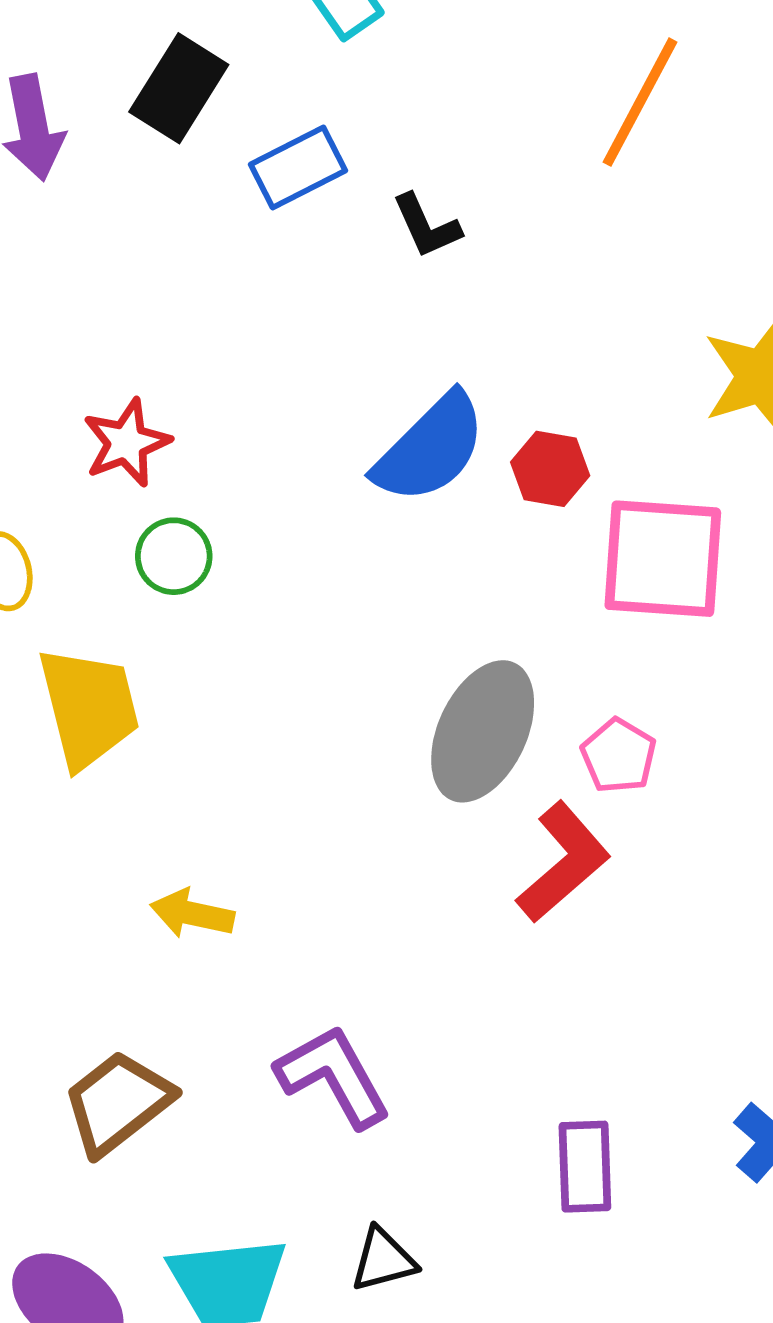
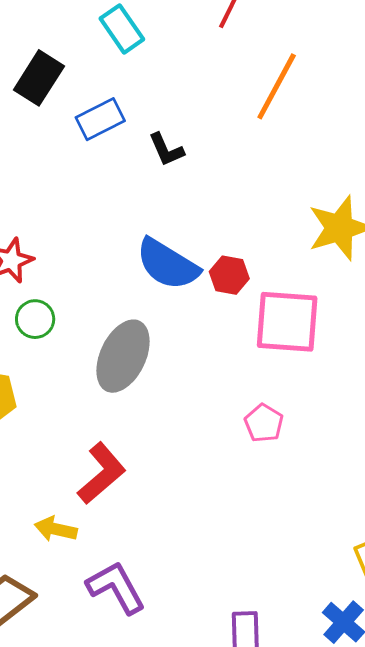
blue semicircle: (430, 448) -> (168, 264), turned 76
gray ellipse: (483, 731) -> (123, 356), moved
red L-shape: (563, 862) -> (102, 473), moved
yellow arrow: (192, 914) -> (56, 529), moved

